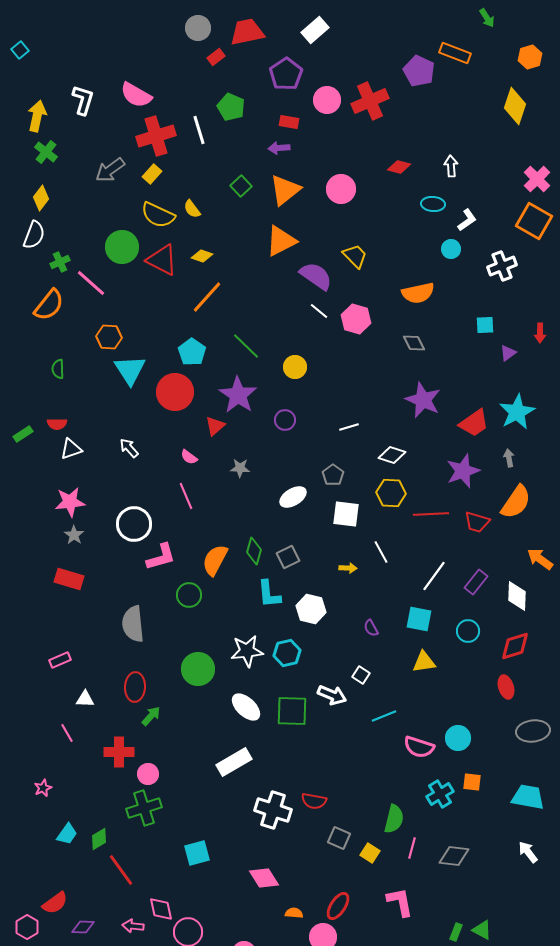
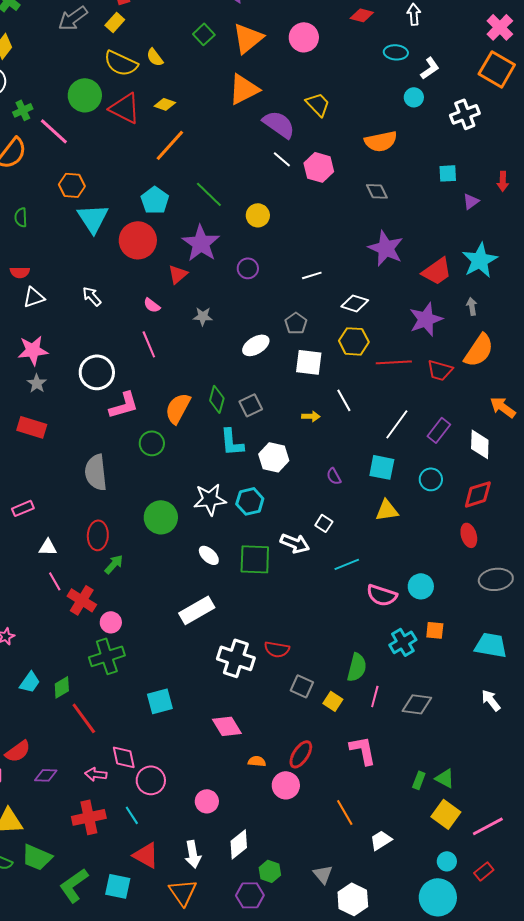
white ellipse: (246, 707) -> (209, 555), size x0.7
pink line: (67, 733) -> (55, 581), moved
red cross: (119, 752) -> (82, 600), turned 32

